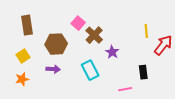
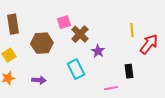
pink square: (78, 23) -> (64, 22), turned 32
purple arrow: (53, 69) -> (39, 80), moved

